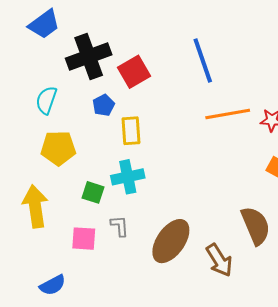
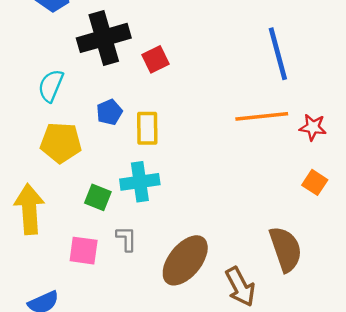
blue line: (203, 60) -> (278, 54), moved
red square: (134, 72) -> (155, 59), size x0.7
blue pentagon: (103, 105) -> (109, 112), moved

